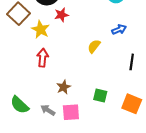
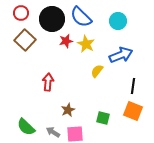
yellow star: (41, 29) -> (86, 44), moved
blue arrow: (119, 29) -> (121, 55), size x1.6
orange square: (132, 104) -> (133, 111), moved

